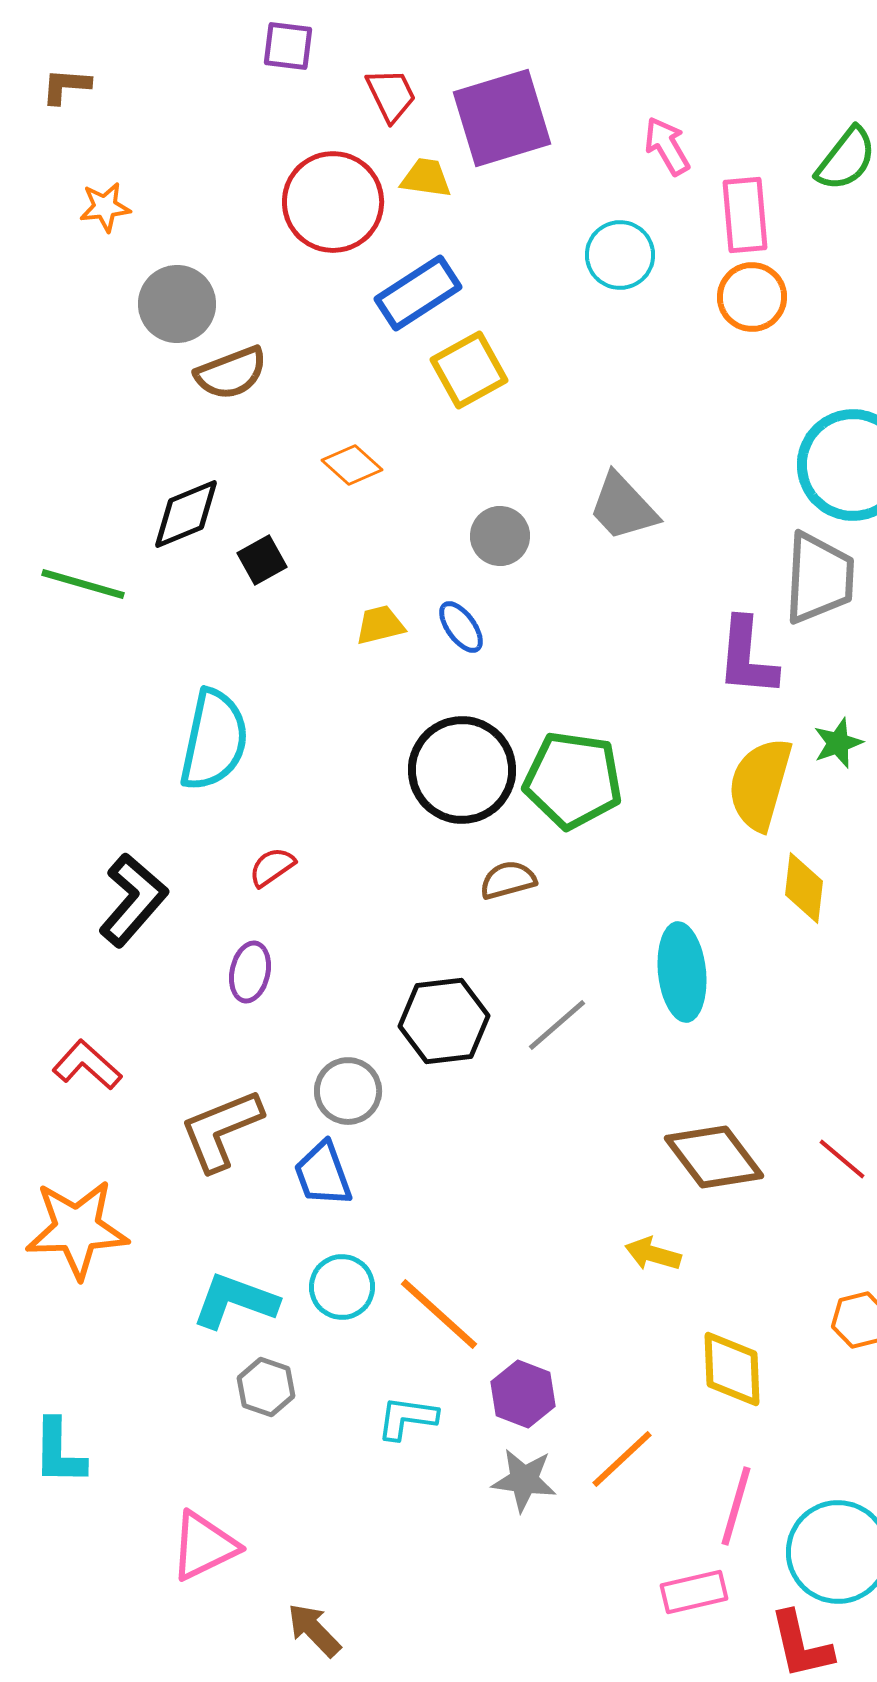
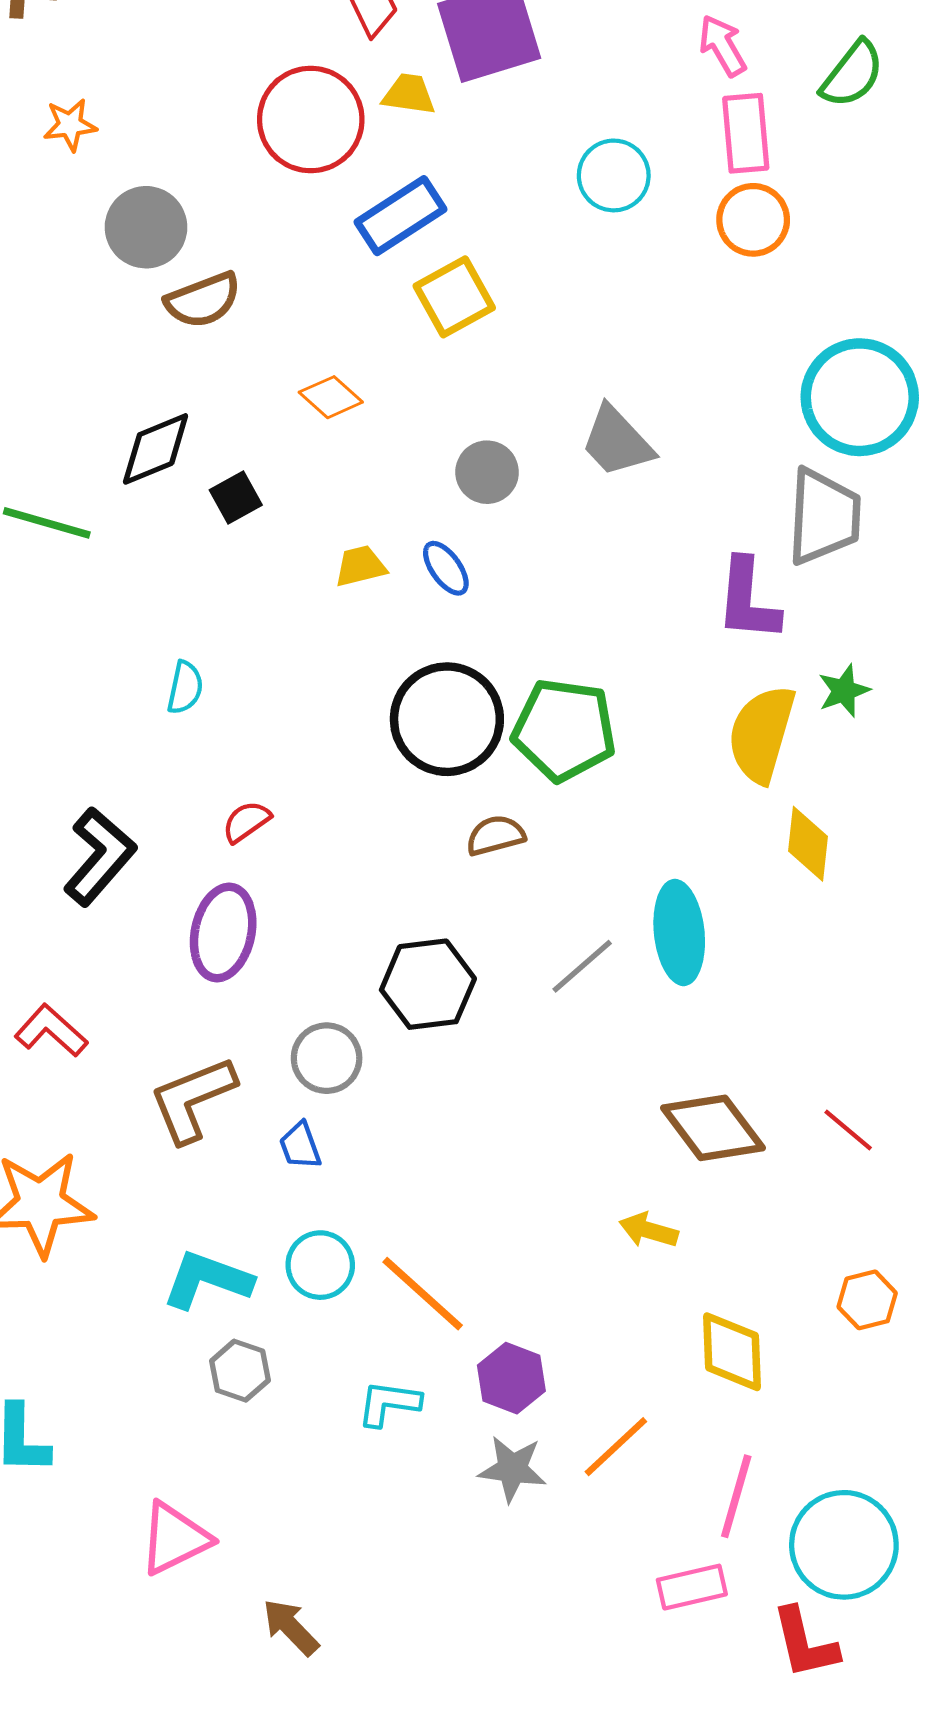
pink arrow: (667, 146) -> (722, 46), moved
cyan semicircle: (214, 740) -> (185, 688), size x0.5
purple ellipse: (250, 972) -> (223, 932), size x1.5
gray line: (557, 1025) -> (582, 966), moved
blue trapezoid: (323, 1174) -> (300, 1146), size x0.7

